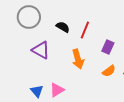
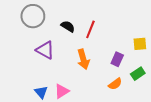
purple rectangle: (108, 47) -> (117, 59), moved
orange semicircle: (109, 71) -> (115, 84), moved

